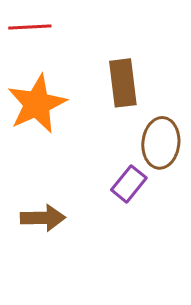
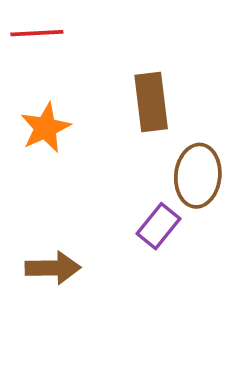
orange star: (37, 104) -> (45, 128), size x0.7

